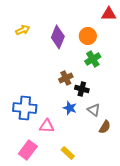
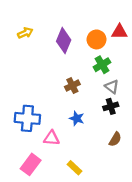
red triangle: (109, 14) -> (120, 32), moved
black cross: (82, 89) -> (111, 106), moved, turned -32
gray triangle: (94, 110) -> (112, 87), moved

